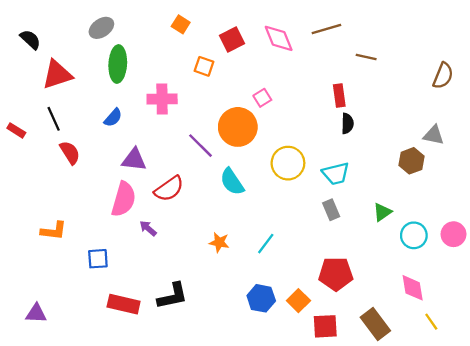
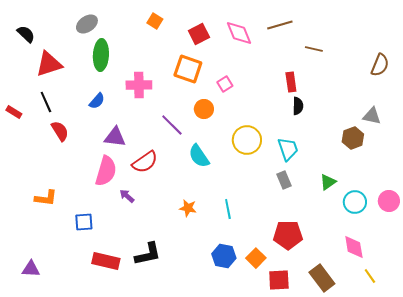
orange square: (204, 66) -> (188, 69), moved, size x1.6
orange circle: (238, 127) -> (204, 109), size x0.6
cyan trapezoid: (336, 174) -> (288, 149), turned -95
cyan line: (266, 244) -> (228, 209), turned -48

